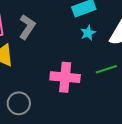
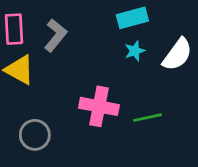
green line: (106, 69) -> (147, 118), moved

